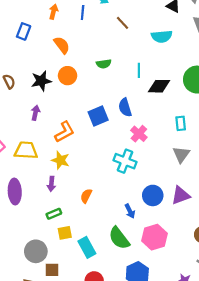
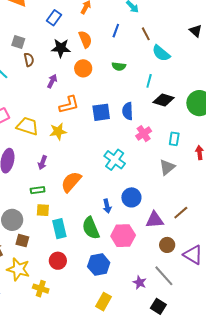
blue line: (83, 13) -> (116, 31), moved
cyan semicircle: (162, 36) -> (161, 53), moved, turned 30
black star: (41, 81) -> (61, 48), moved
purple arrow: (35, 113) -> (52, 81), moved
orange L-shape: (65, 132) -> (69, 105), moved
pink cross: (139, 134) -> (144, 134), moved
yellow star: (60, 160) -> (58, 131), moved, turned 30
purple triangle: (181, 195) -> (155, 220), moved
orange semicircle: (86, 196) -> (71, 182), size x1.6

